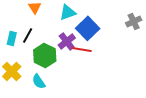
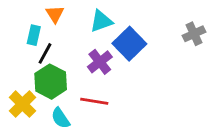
cyan rectangle: (12, 38) -> (34, 35), moved
red line: (82, 49) -> (94, 101), moved
green hexagon: (45, 55) -> (51, 82), moved

